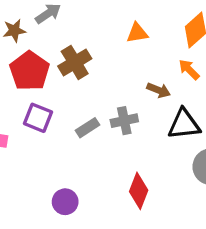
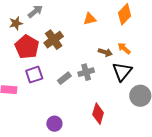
orange arrow: (189, 70) -> (124, 48), moved
purple square: (38, 118) -> (34, 75), turned -36
black triangle: (184, 124) -> (122, 72), turned -40

